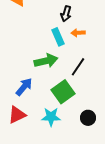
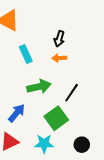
orange arrow: (78, 33) -> (59, 58), moved
cyan rectangle: (58, 37) -> (26, 54), moved

